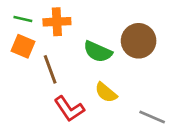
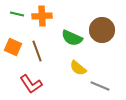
orange square: (23, 46) -> (13, 47), moved
red L-shape: (69, 109) -> (31, 84), moved
gray line: (152, 117) -> (100, 86), moved

